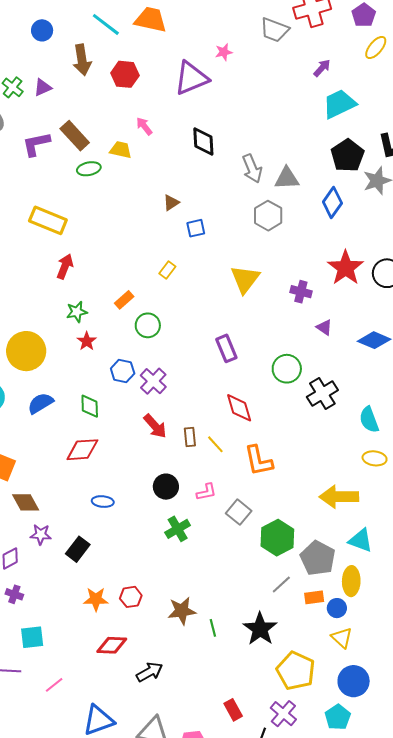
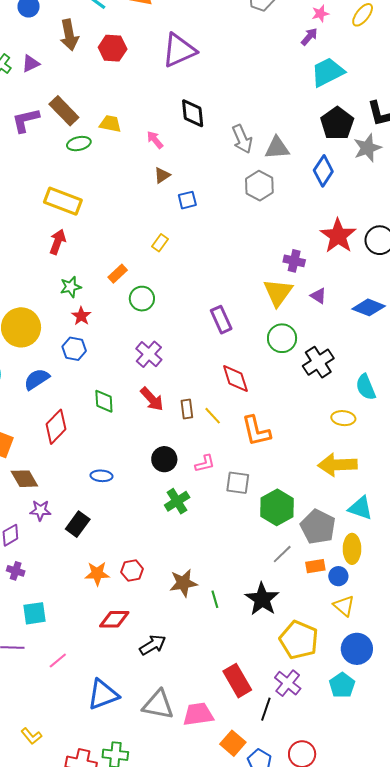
pink star: (224, 52) -> (320, 14), moved
pink arrow: (144, 126) -> (155, 140), moved
yellow rectangle: (48, 220) -> (63, 201), moved
yellow triangle: (245, 279) -> (278, 292), moved
blue hexagon: (123, 371) -> (74, 349), moved
green diamond: (90, 406) -> (104, 401), moved
red diamond: (82, 450) -> (56, 427), moved, turned -40
yellow ellipse: (375, 458) -> (343, 418), moved
gray square: (239, 512) -> (238, 483), turned -30
red rectangle: (233, 710) -> (237, 681), size x1.5

